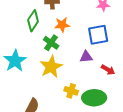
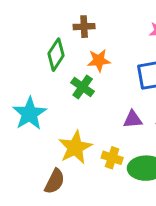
purple triangle: (86, 57) -> (133, 119), moved
yellow star: (51, 67) -> (75, 147), moved

